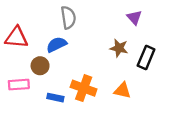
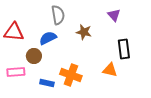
brown star: (119, 48) -> (84, 32), moved
black rectangle: (146, 58) -> (124, 49), turned -30
orange triangle: (122, 90) -> (110, 70), moved

